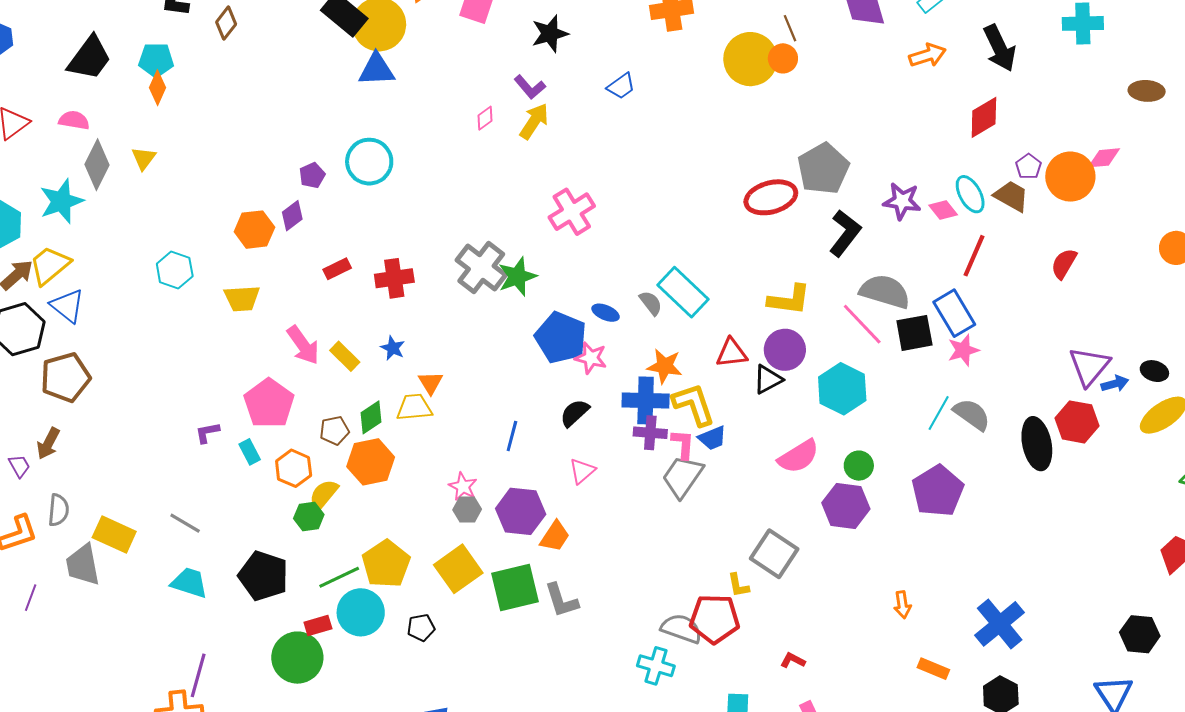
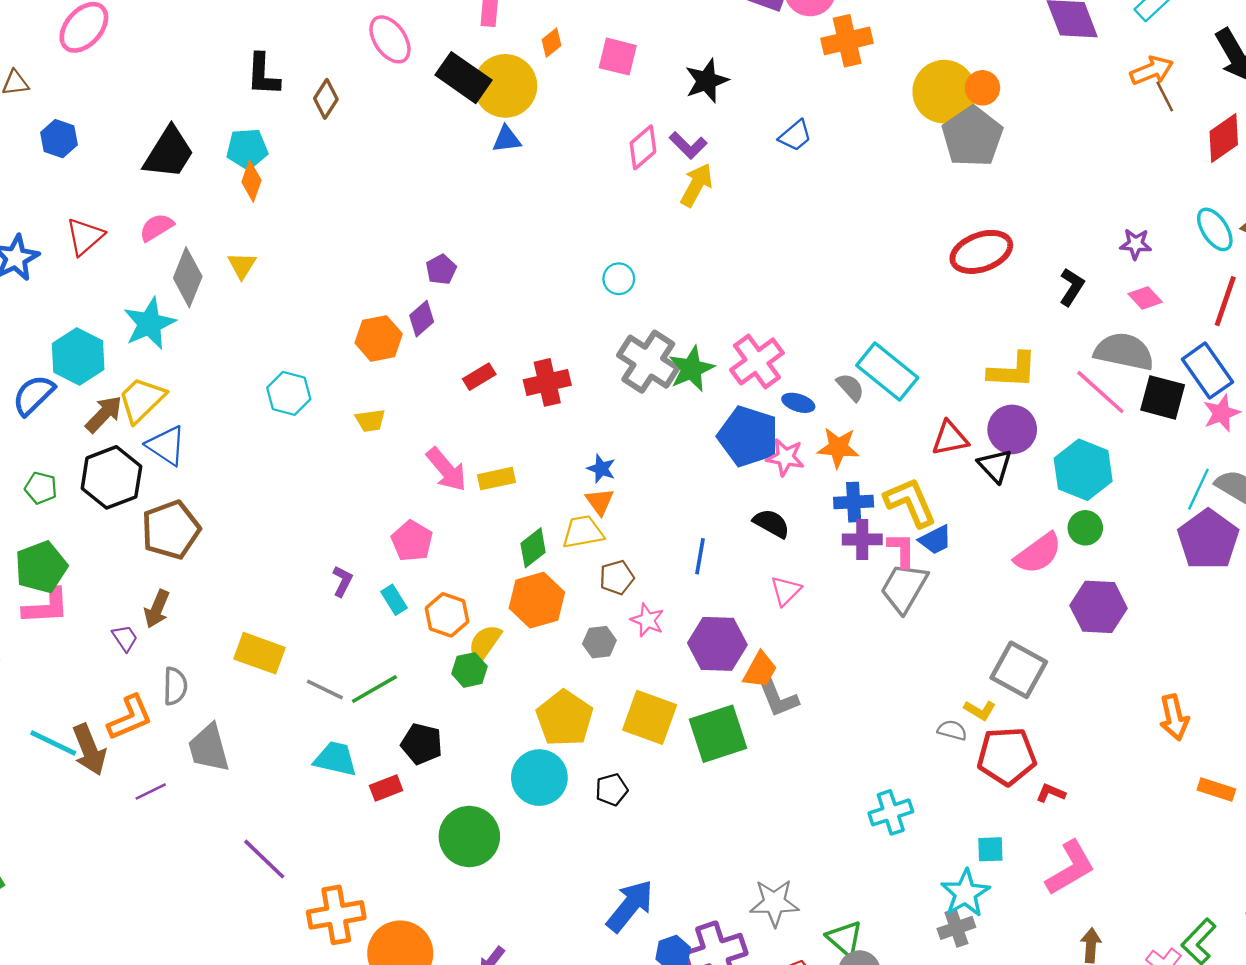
brown line: (790, 28) -> (1165, 96), moved
blue triangle: (377, 70) -> (507, 139), size x0.7
pink diamond: (485, 118) -> (643, 147), moved, size x1.5
pink semicircle: (74, 120) -> (157, 227), turned -36
cyan circle: (369, 162) -> (619, 279), moved, size x0.6
gray pentagon: (823, 169) -> (972, 137), moved
purple star: (902, 201) -> (1136, 244), size x0.7
pink diamond: (943, 210) -> (1145, 298), moved
pink cross: (572, 212) -> (757, 361), moved
black L-shape: (845, 233) -> (1072, 287), size x0.7
yellow trapezoid: (242, 298) -> (370, 420), size x0.7
black square: (914, 333) -> (1163, 397), turned 30
blue star: (393, 348) -> (601, 469), moved
yellow rectangle: (345, 356) -> (496, 479), turned -52
orange star: (665, 366) -> (838, 448), moved
black triangle: (768, 379) -> (995, 466), turned -40
blue cross: (646, 400) -> (854, 502), size x0.7
pink pentagon: (269, 403) -> (412, 541), size x0.7
black semicircle: (575, 413) -> (771, 523), turned 76
brown pentagon: (334, 431) -> (617, 577), moved
purple L-shape: (207, 433) -> (342, 581), turned 132
green circle: (859, 466) -> (1085, 528), moved
purple pentagon: (938, 491) -> (1208, 540), moved
gray hexagon: (467, 510) -> (599, 642), moved
yellow rectangle: (114, 535) -> (259, 653), moved
yellow square: (458, 569) -> (650, 717), turned -30
black pentagon: (263, 576) -> (422, 744), size x0.7
green line: (339, 577) -> (374, 689), moved
yellow L-shape: (738, 585) -> (980, 710), turned -44
purple line: (31, 598) -> (151, 791), turned 48
gray L-shape: (561, 600) -> (778, 698), moved
orange arrow: (902, 605) -> (1174, 717), size x1.4
red pentagon: (715, 619) -> (1007, 756), moved
red rectangle: (318, 625) -> (386, 788), moved
gray semicircle: (681, 629) -> (952, 730), moved, size x0.6
cyan cross: (656, 666) -> (891, 812), turned -30
purple line: (198, 675) -> (264, 859), moved, turned -57

